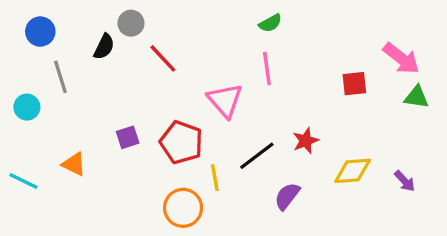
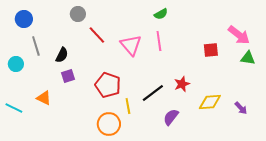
black semicircle: (104, 47) -> (62, 55), moved
pink triangle: (225, 100) -> (131, 45), moved
purple square: (128, 137) -> (68, 76), moved

